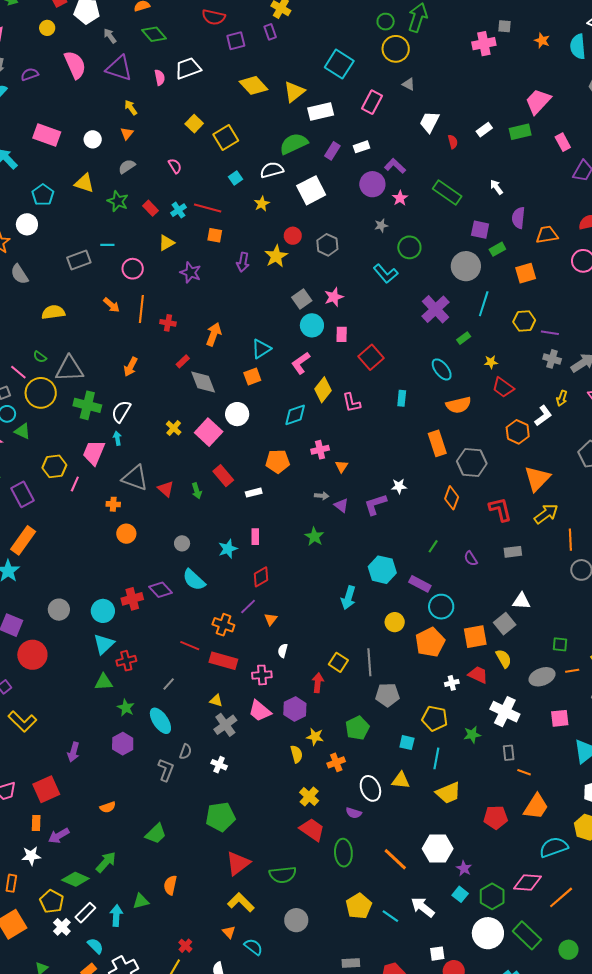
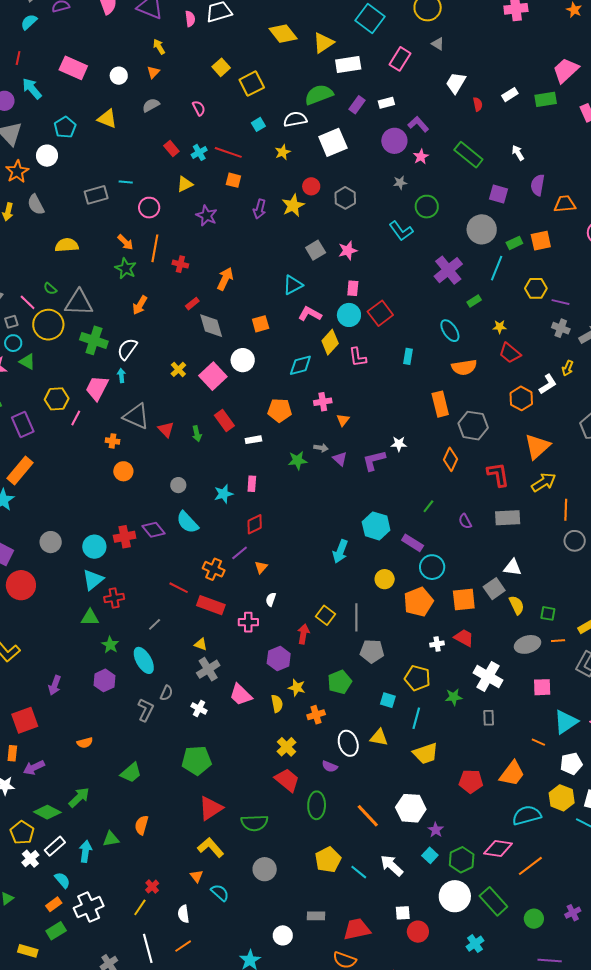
green star: (118, 201) -> (126, 268), moved
green rectangle: (497, 249) -> (514, 243), moved
cyan circle: (312, 325) -> (349, 315), moved
cyan triangle: (261, 349) -> (293, 285), moved
pink L-shape: (301, 363) -> (310, 314), turned 60
green star: (314, 537) -> (298, 460), moved, turned 30
gray rectangle: (513, 552) -> (508, 518), size x1.4
yellow semicircle: (504, 659) -> (517, 605), moved
pink trapezoid: (260, 711) -> (241, 695), moved
orange line: (524, 772) -> (538, 742), moved

